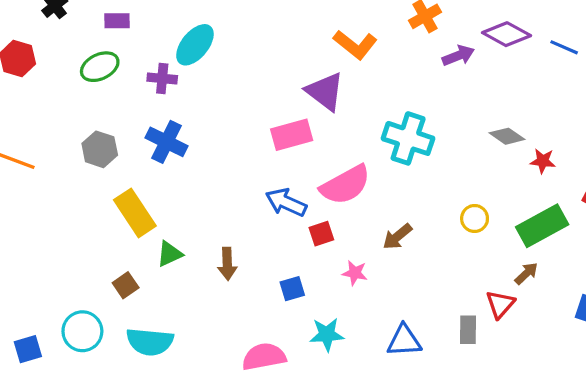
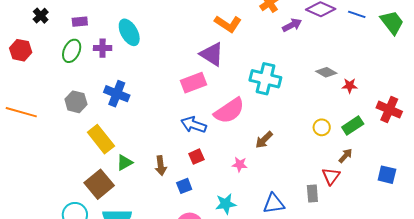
cyan ellipse: (195, 45) -> (129, 32), turned -64
green ellipse: (100, 67) -> (72, 51), turned -35
purple cross: (162, 78) -> (103, 48), moved
yellow circle: (475, 219) -> (322, 127), moved
green rectangle: (542, 226) -> (353, 126), size x0.7
red square: (321, 234) -> (196, 157), moved
brown square: (126, 285) -> (99, 184), size x1.8
blue square: (292, 289) -> (184, 186), moved

